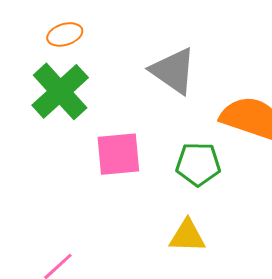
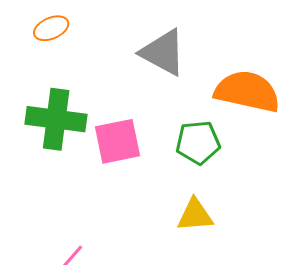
green cross: (60, 91) -> (56, 119), moved, turned -34

